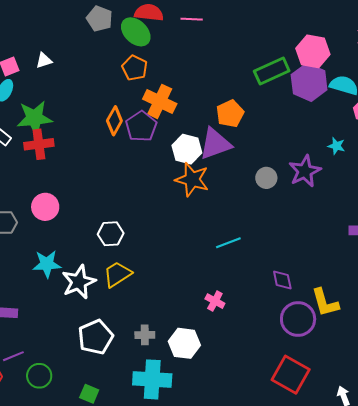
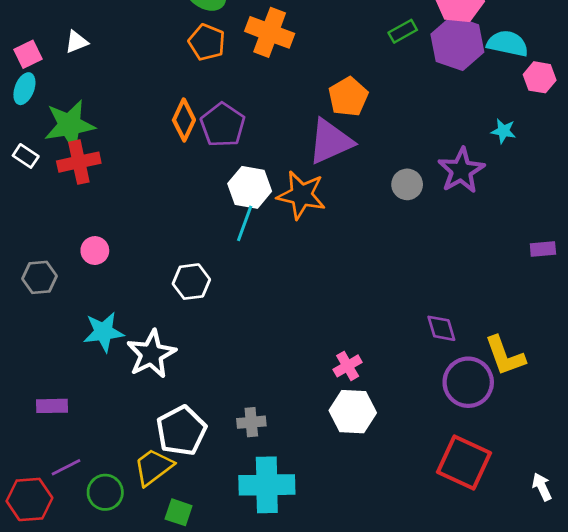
green rectangle: (272, 71) -> (403, 31), size x0.6
orange cross: (160, 101) -> (270, 32), moved
white hexagon: (187, 149) -> (250, 187), moved
pink circle: (45, 207) -> (95, 251), size x0.7
cyan line: (228, 243) -> (245, 223), moved, turned -45
yellow trapezoid: (117, 274) -> (153, 467), moved
pink cross: (215, 301) -> (348, 366), turned 36
white hexagon: (184, 343) -> (353, 412), moved

